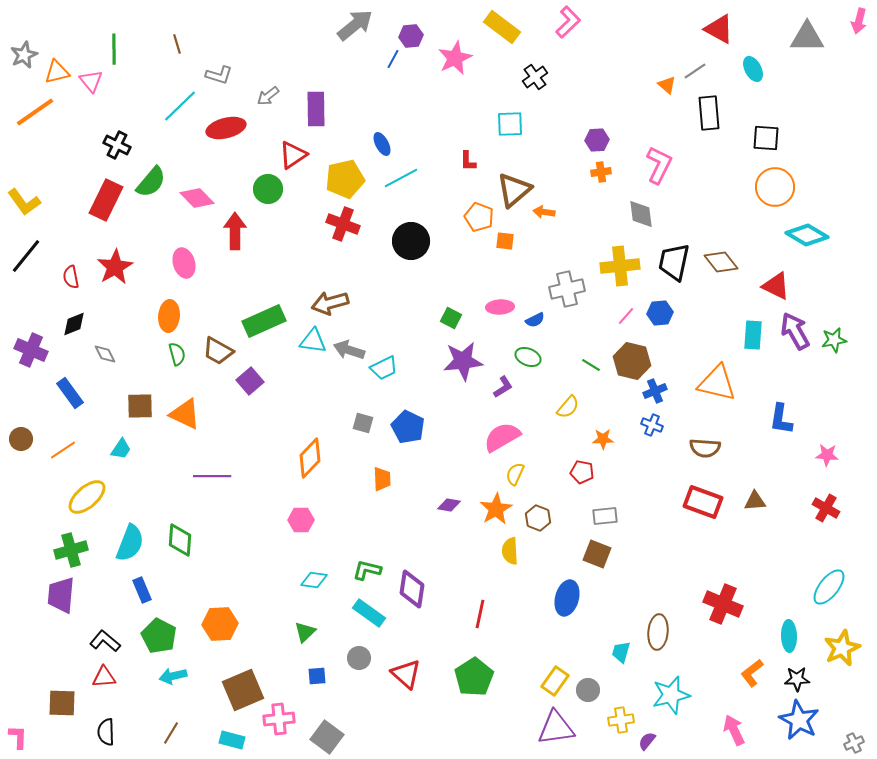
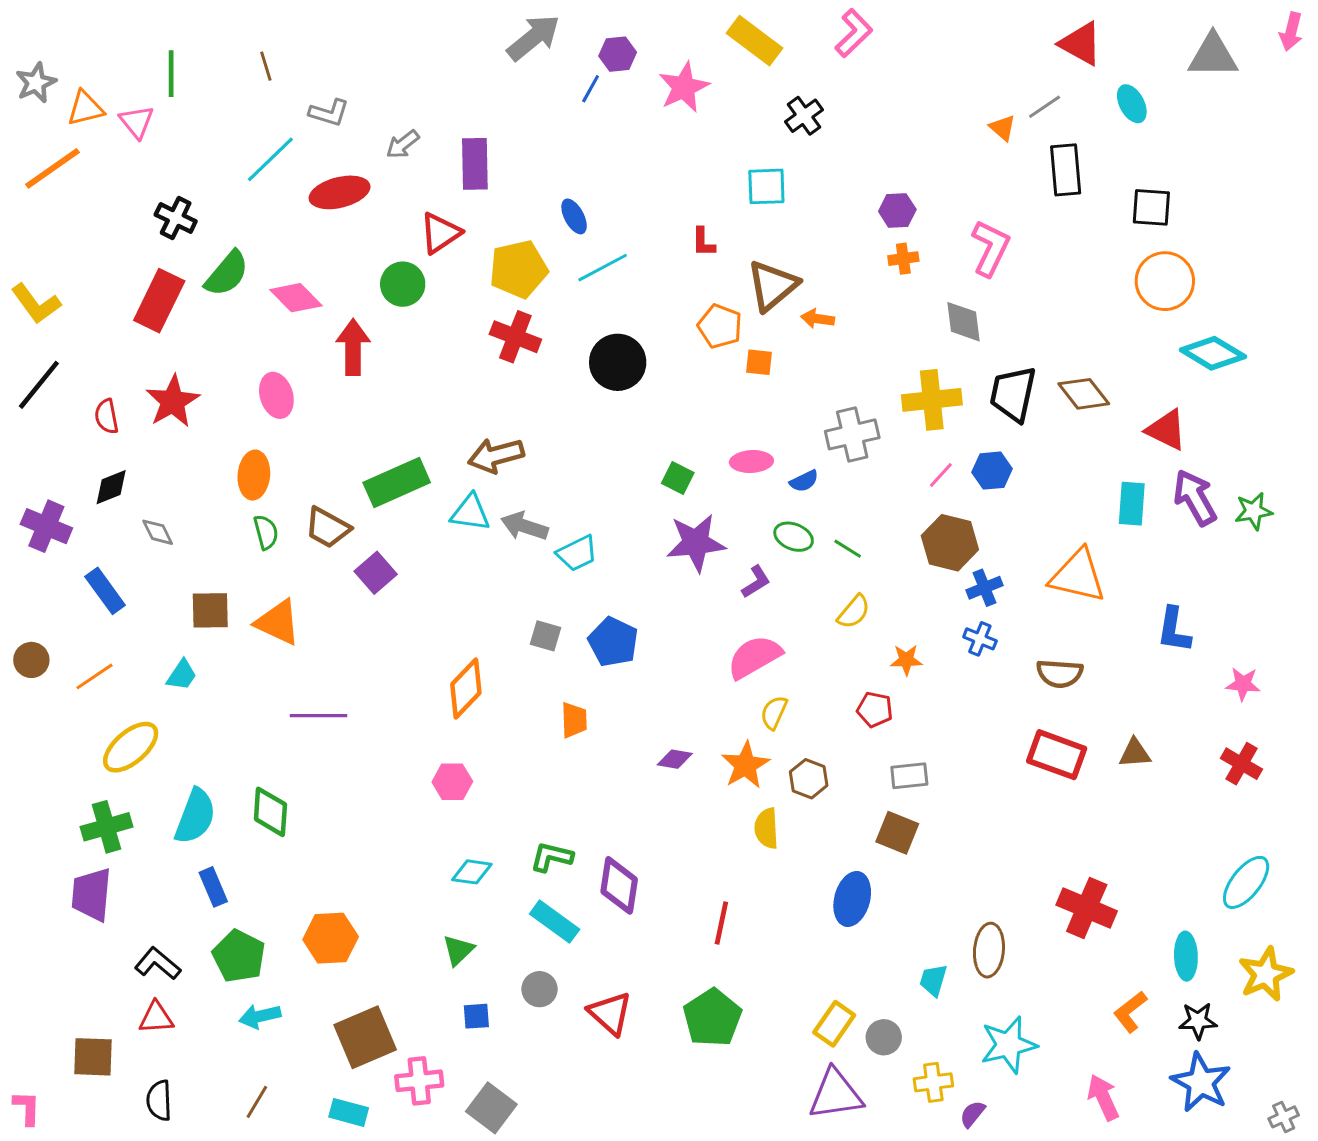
green line: (591, 365) -> (848, 549), moved

